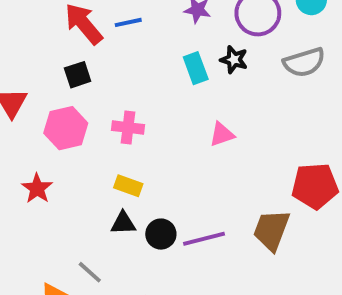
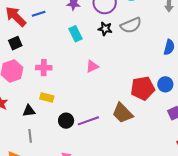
black star: (234, 60) -> (105, 29), moved
black triangle: (123, 223) -> (29, 111), moved
brown trapezoid: (271, 230) -> (123, 113), turned -60
gray line: (90, 272) -> (30, 136), moved, turned 48

